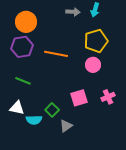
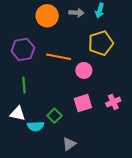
orange circle: (26, 22) -> (47, 16), moved
pink circle: (93, 65) -> (84, 70), moved
green line: (23, 81) -> (24, 85), turned 63
gray triangle: (66, 126) -> (69, 144), moved

